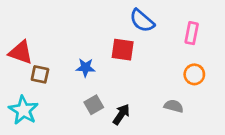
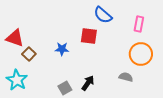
brown square: (40, 74) -> (29, 54), turned 32
orange circle: (194, 74) -> (141, 54), size x1.5
gray square: (94, 105) -> (65, 88), moved

